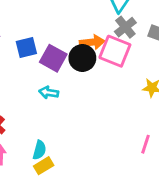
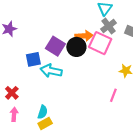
blue square: (26, 47) -> (33, 59), moved
cyan arrow: (49, 93) -> (51, 71), size x1.5
pink line: (146, 144) -> (113, 95), moved

